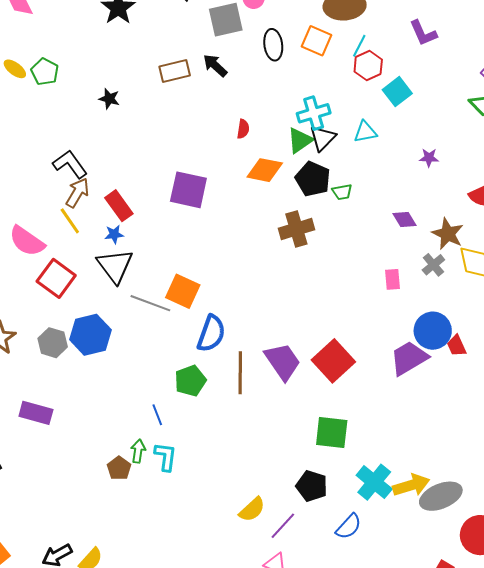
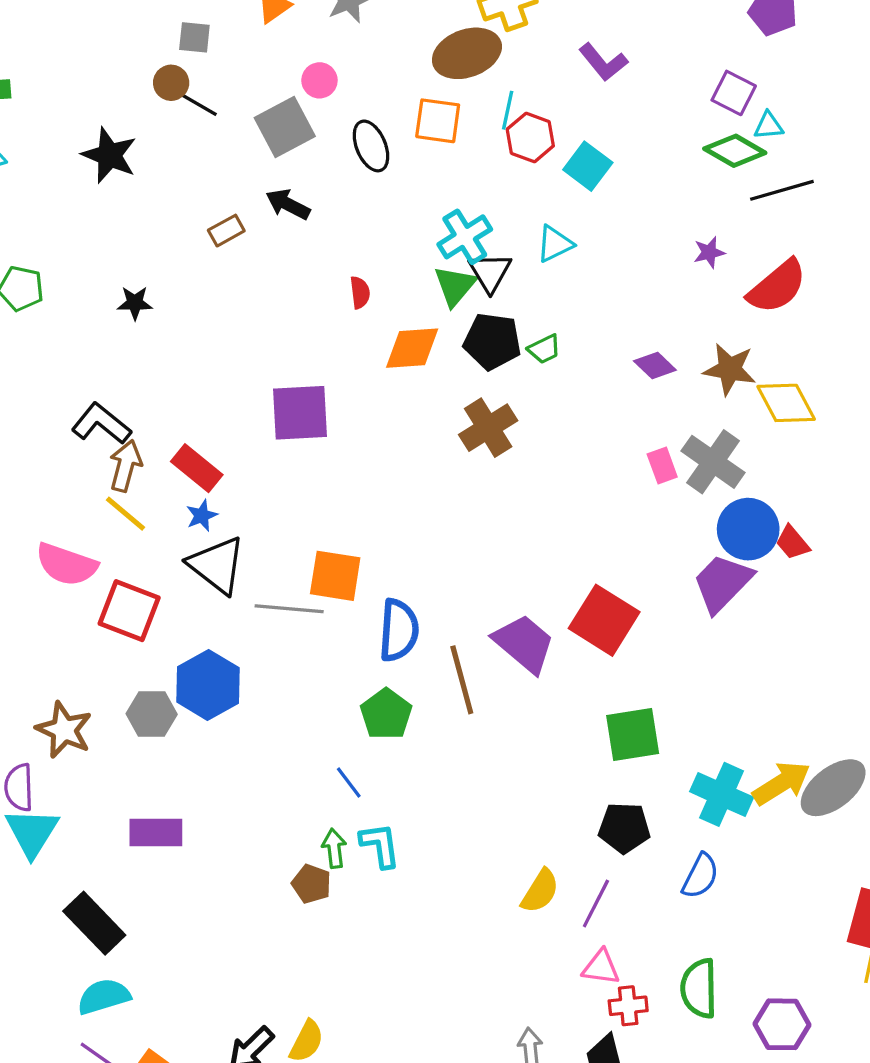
brown rectangle: (175, 71) -> (226, 231), size x0.7
purple star: (429, 158) -> (709, 252), moved
gray cross: (433, 265) -> (713, 462), moved, size x1.6

